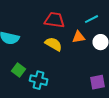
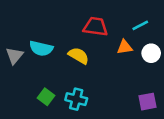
yellow semicircle: (54, 44) -> (79, 56), moved
green square: (19, 70) -> (46, 97), moved

